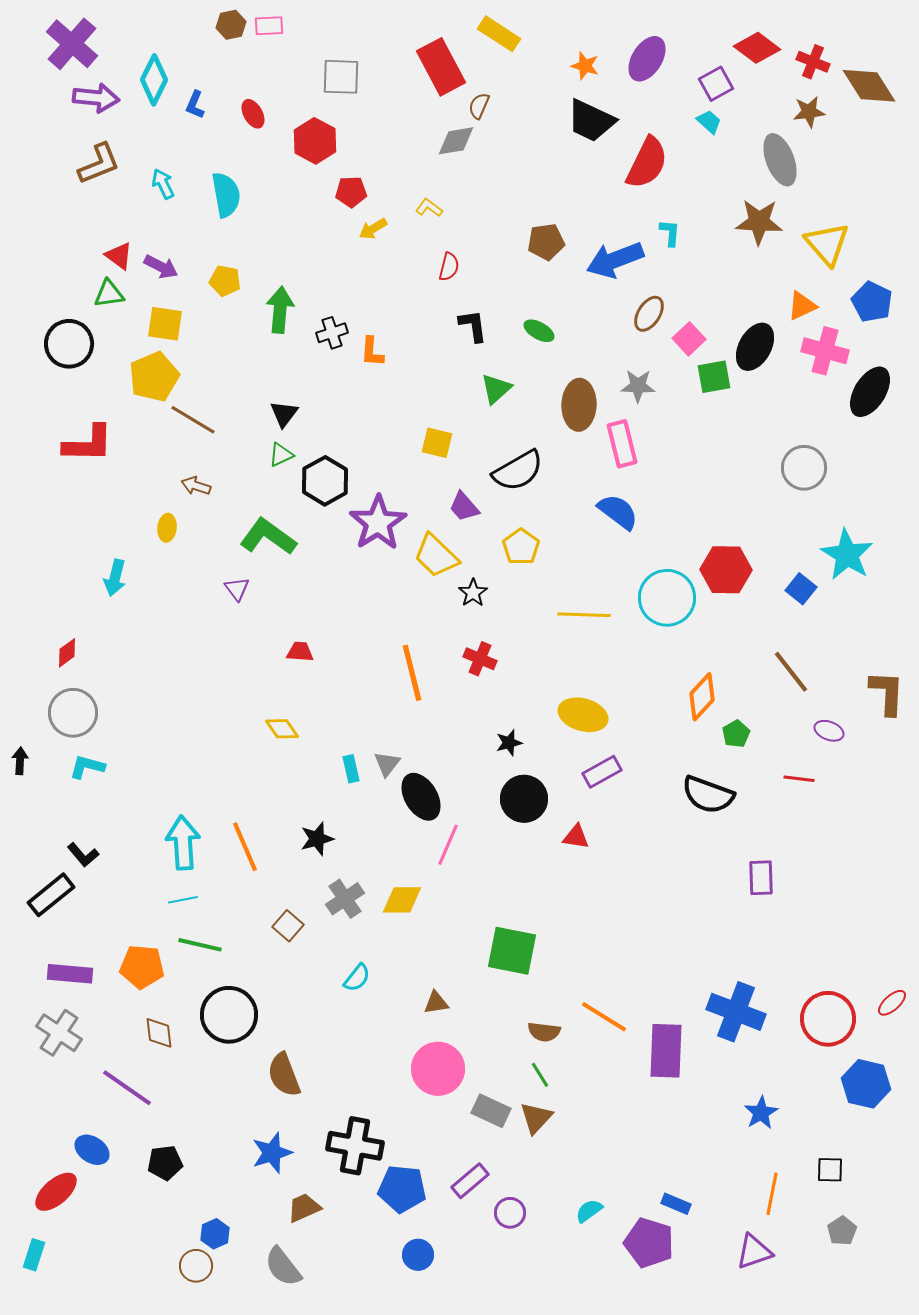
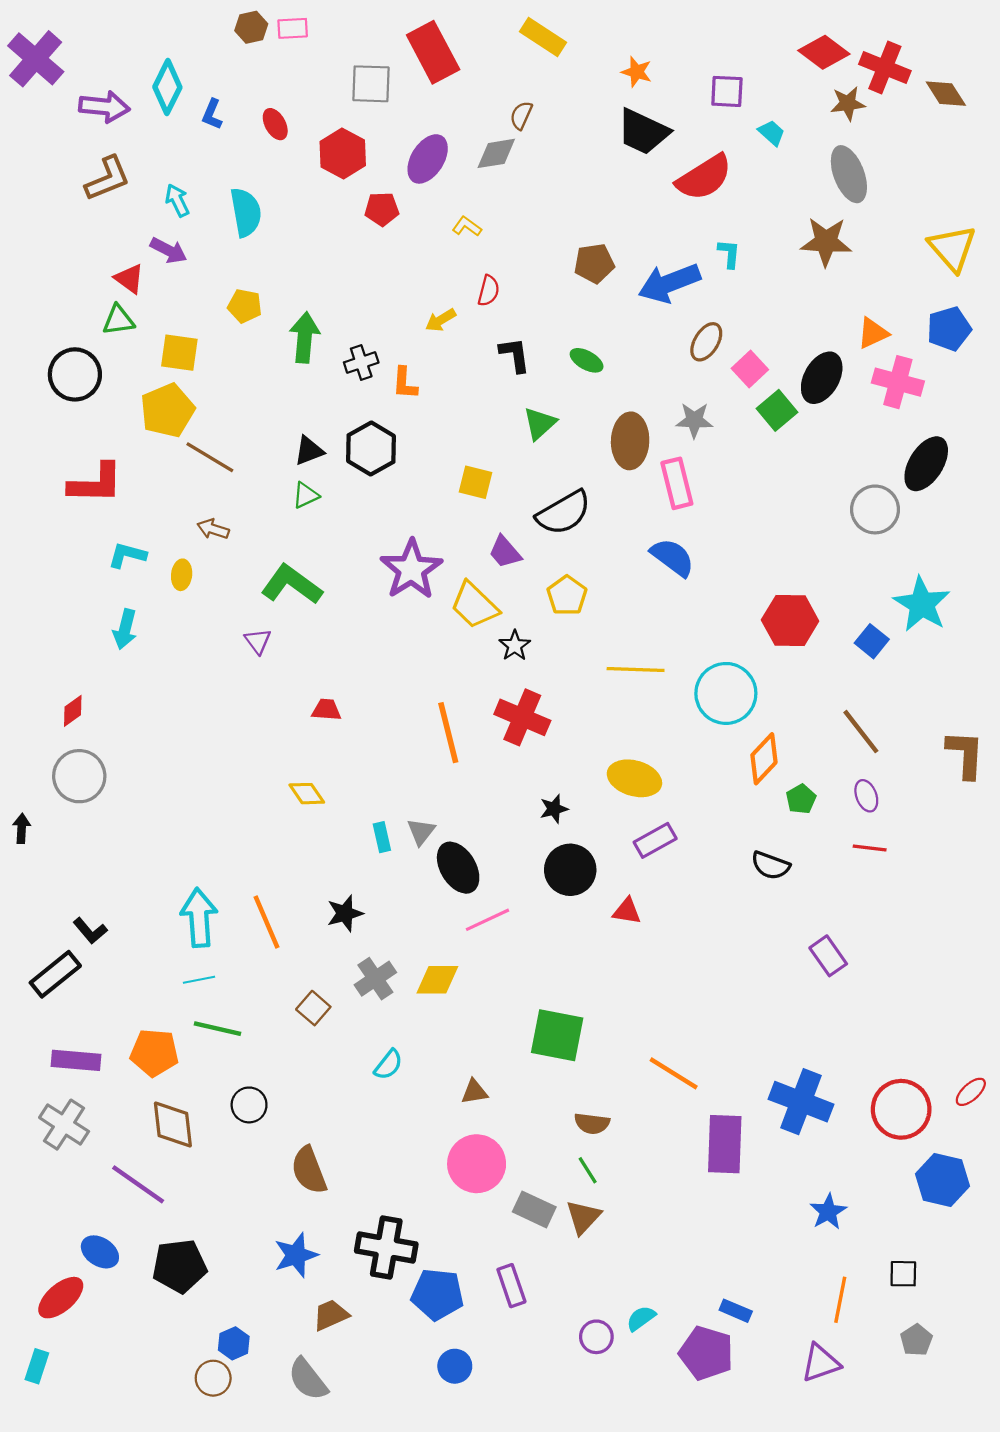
purple cross: (72, 44) -> (36, 59), moved
purple ellipse: (647, 59) -> (428, 159), moved
red cross: (813, 62) -> (885, 67), size x1.4
red rectangle: (441, 67) -> (433, 52), moved
purple square: (716, 84) -> (727, 91), moved, turned 32
brown diamond: (869, 86) -> (946, 94), size x0.7
brown star: (809, 112) -> (848, 103), moved
red semicircle: (647, 163) -> (704, 177), turned 32
yellow arrow: (373, 229) -> (441, 320), moved
yellow triangle: (827, 244) -> (952, 248), moved
purple arrow: (161, 267) -> (169, 250), moved
blue pentagon: (872, 302) -> (949, 329), turned 30
green square: (714, 377) -> (777, 410), turned -30
black ellipse: (870, 392) -> (926, 464), moved
black triangle: (284, 414) -> (309, 451), turned 32
black hexagon: (325, 481) -> (371, 448), moved
cyan circle: (667, 598) -> (726, 693), moved
red cross: (480, 659) -> (522, 717), size x1.5
purple ellipse: (829, 731) -> (866, 796), moved, turned 48
cyan L-shape: (87, 767) -> (127, 555), moved
black semicircle: (708, 795) -> (771, 865), size x0.7
pink line: (448, 845) -> (487, 920), turned 42
purple rectangle: (761, 878) -> (828, 956), turned -33
black circle: (229, 1015) -> (249, 1105), size x0.6
orange line: (604, 1017) -> (674, 1073), moved
brown diamond: (159, 1033) -> (173, 1125), size x1.4
black pentagon: (165, 1163) -> (179, 1266), size x1.4
purple rectangle: (470, 1181) -> (511, 1286), turned -69
purple circle: (510, 1213) -> (596, 1337), moved

